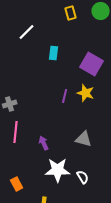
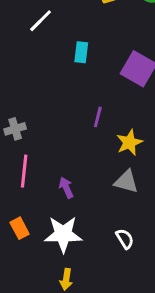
yellow star: (86, 93) -> (129, 142), moved, turned 30
white star: (58, 170) -> (63, 234), moved
orange rectangle: (17, 184) -> (20, 228), moved

